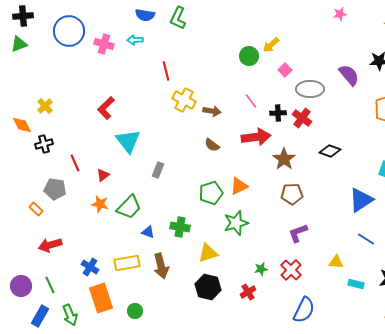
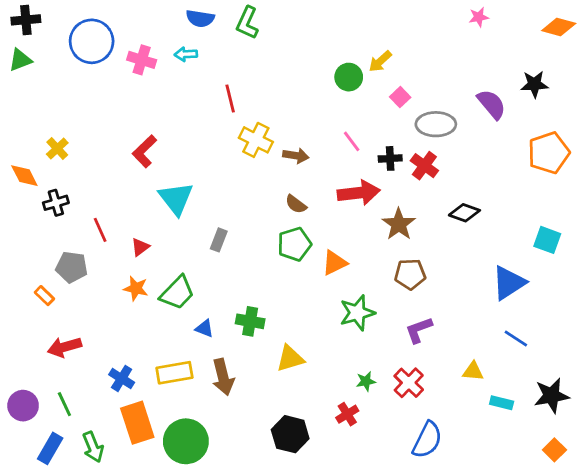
green pentagon: (211, 193) -> (294, 244), moved
green star: (236, 223) -> (357, 313), moved
black hexagon: (208, 287) -> (290, 434), moved
green circle: (135, 311) -> (186, 441), size x2.0

